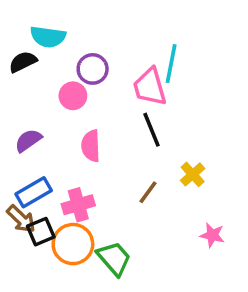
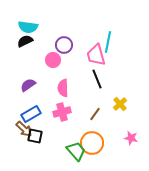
cyan semicircle: (48, 37) -> (28, 27), moved
pink cross: (78, 205) -> (62, 112), moved
black square: (41, 232) -> (35, 136), turned 35
orange circle: (73, 244) -> (92, 143), moved

